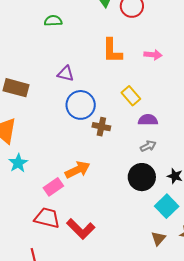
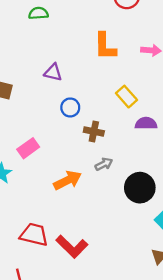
blue circle: (81, 105) -> (70, 107), size x0.6
gray arrow: (148, 146) -> (104, 164), moved
pink rectangle: (53, 187) -> (28, 148), moved

